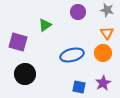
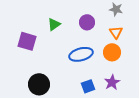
purple circle: (78, 12) -> (87, 22), moved
black circle: (25, 74) -> (39, 84), moved
blue square: (79, 87) -> (88, 86), turned -32

